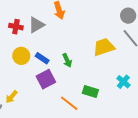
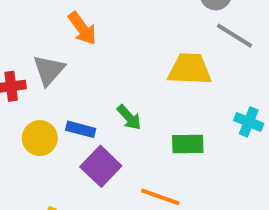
yellow trapezoid: (104, 47) -> (190, 69), turned 40
green rectangle: (90, 92) -> (188, 144), moved

